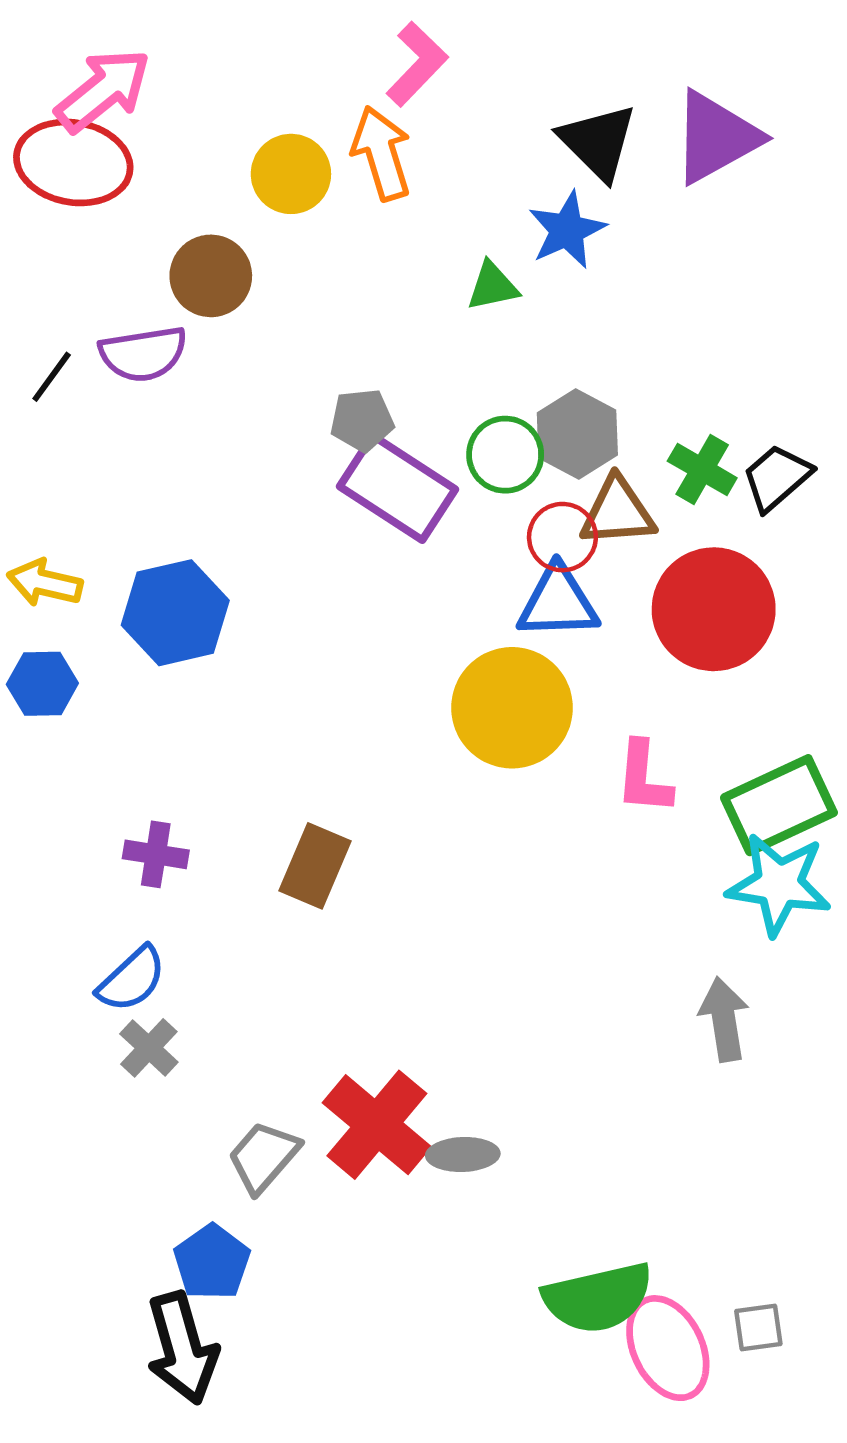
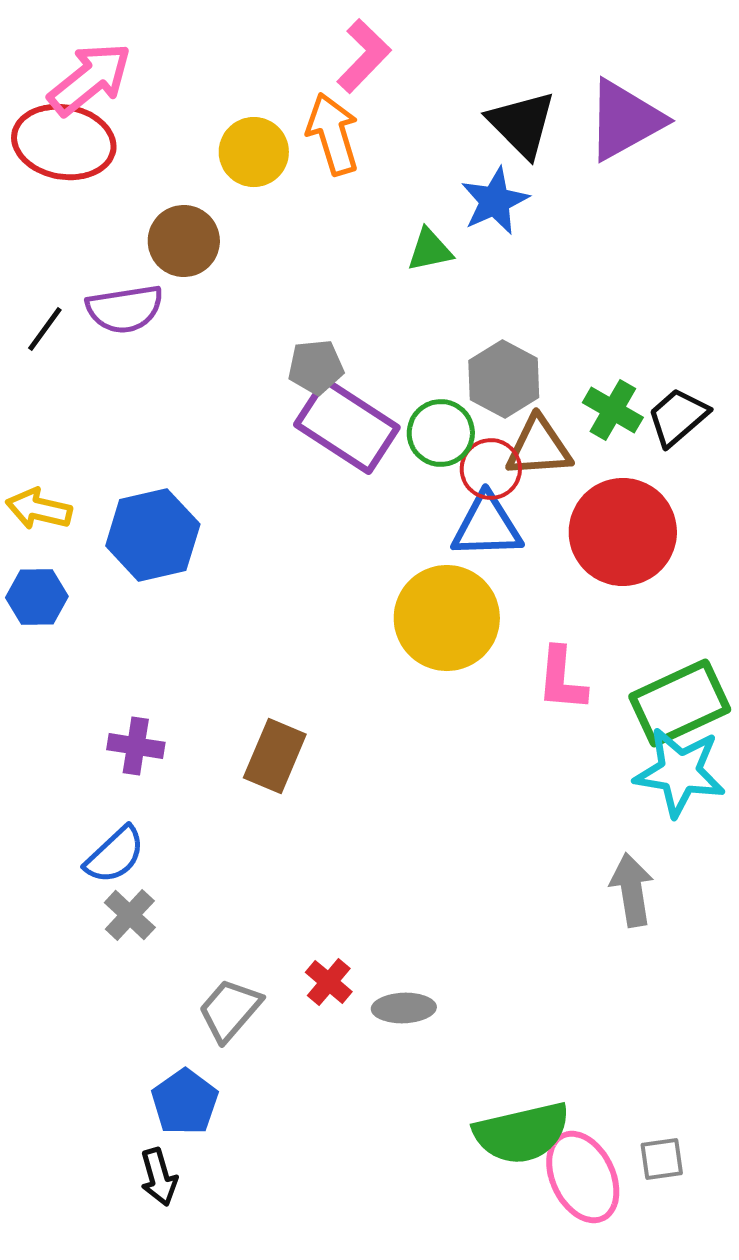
green circle: (505, 455) -> (441, 433), moved
red cross: (377, 1125) -> (329, 982), size x0.5
black arrow: (182, 1348) -> (159, 1177), size x0.6

